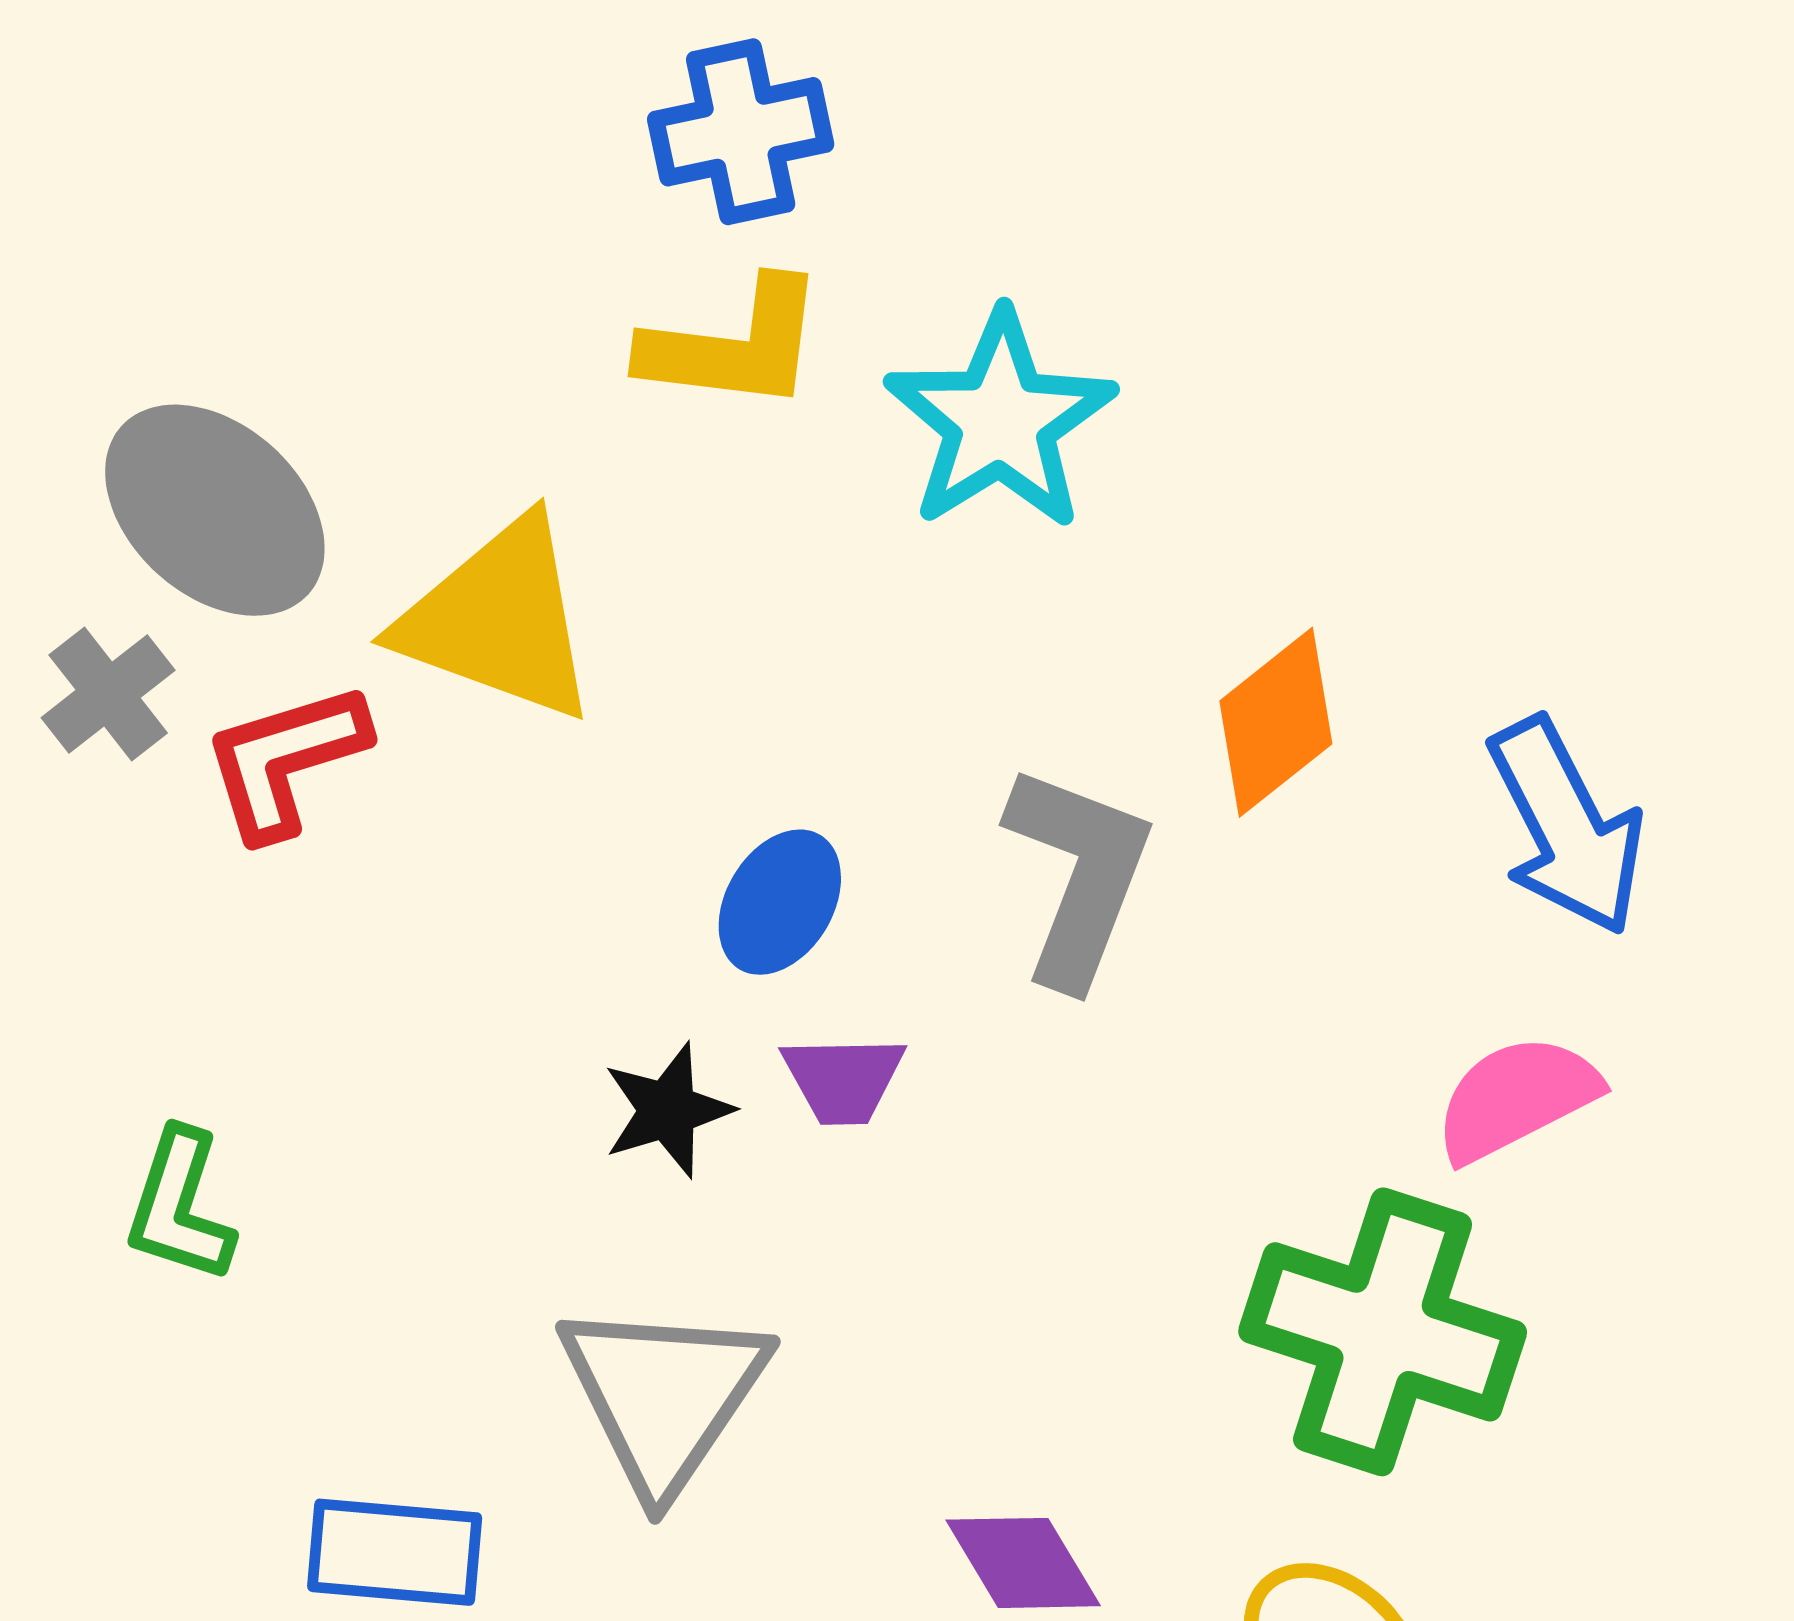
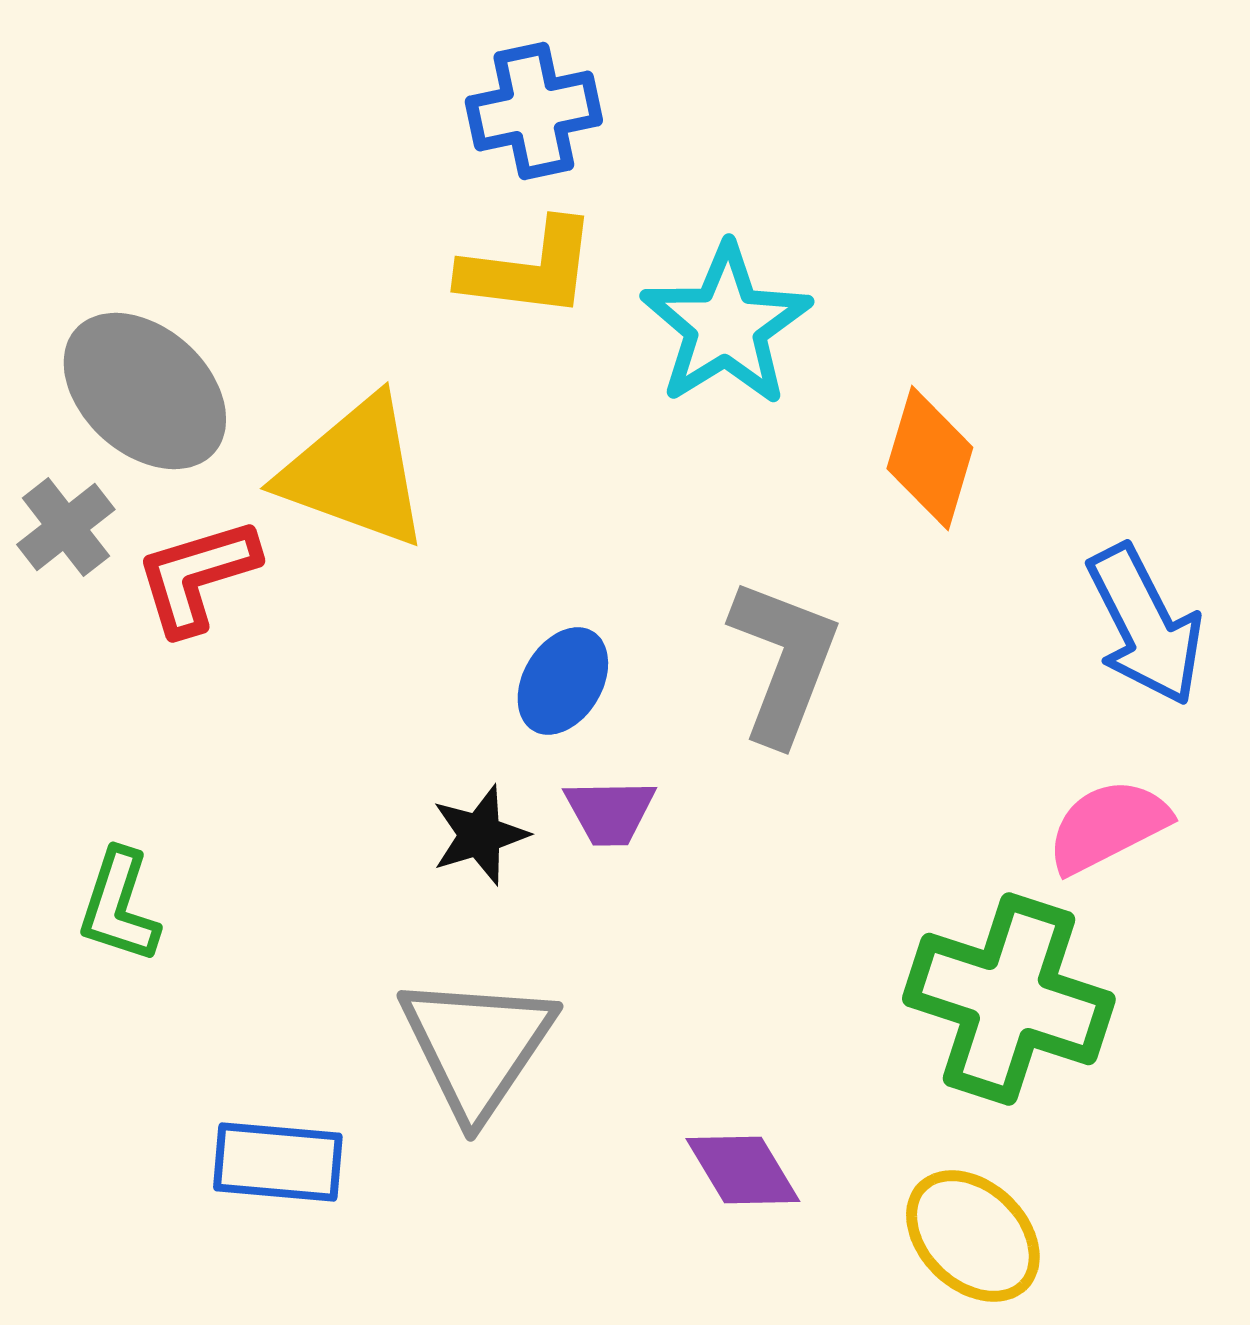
orange diamond: (1276, 722) -> (930, 458), moved, turned -35

